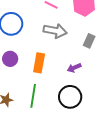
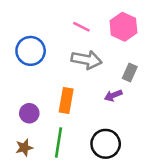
purple circle: (10, 59) -> (29, 113), moved
purple arrow: (74, 68) -> (113, 95), moved

